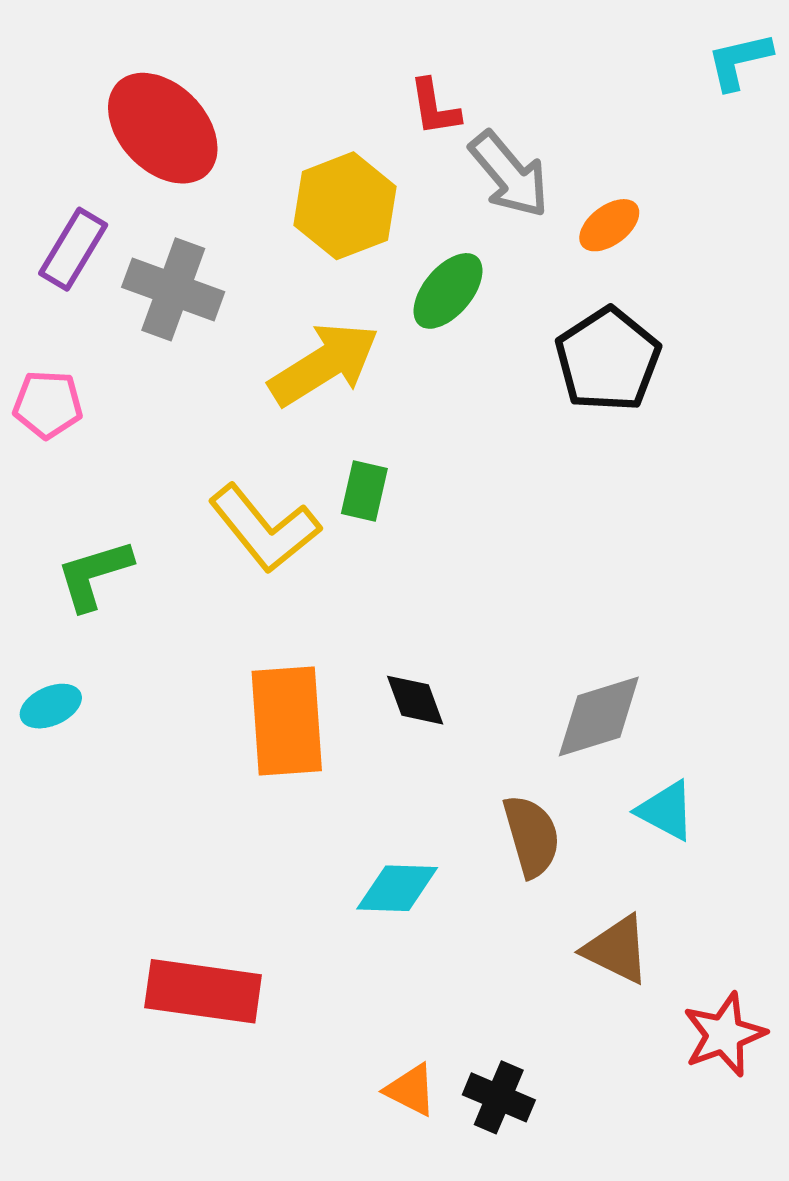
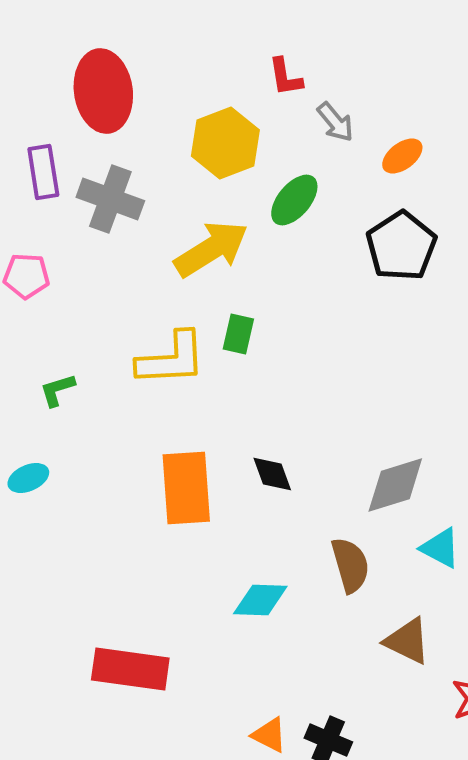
red ellipse: (163, 128) -> (103, 91), turned 36
gray arrow: (509, 174) -> (335, 122), size x0.7
purple rectangle: (73, 249) -> (43, 172), turned -40
yellow L-shape: (264, 528) -> (171, 359), turned -54
green L-shape: (94, 575) -> (57, 390), size x0.7

